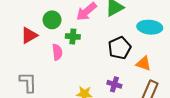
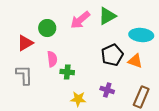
green cross: (73, 36) -> (67, 72), moved
orange triangle: (144, 64) -> (135, 61), moved
gray L-shape: (28, 82) -> (24, 75), moved

